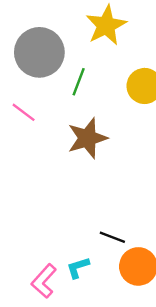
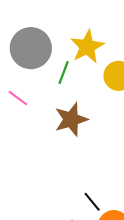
yellow star: (106, 25) -> (87, 47), moved
black line: (112, 237) -> (92, 202), turned 30

